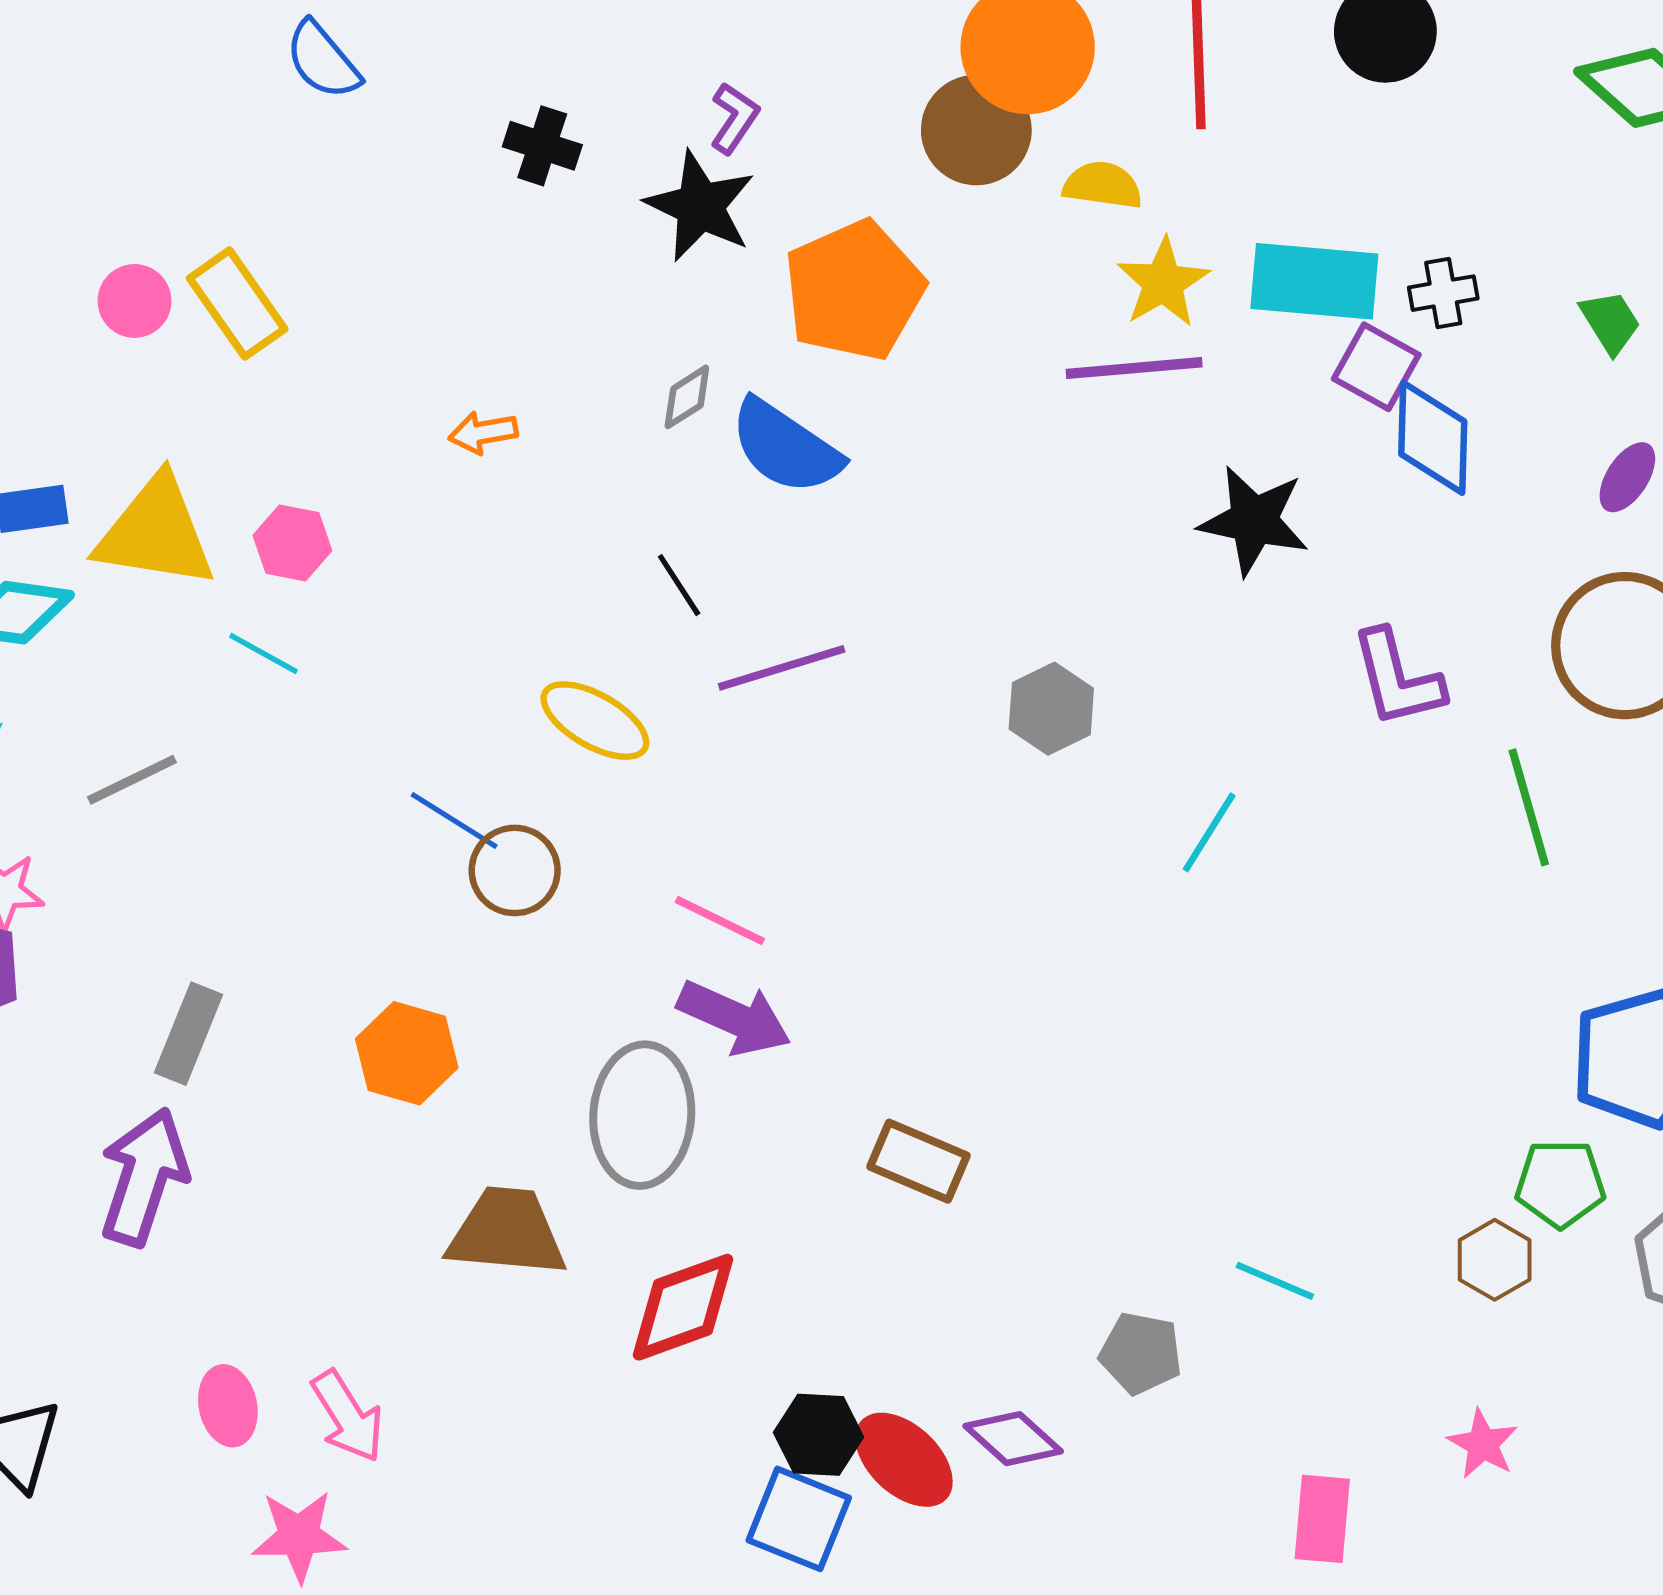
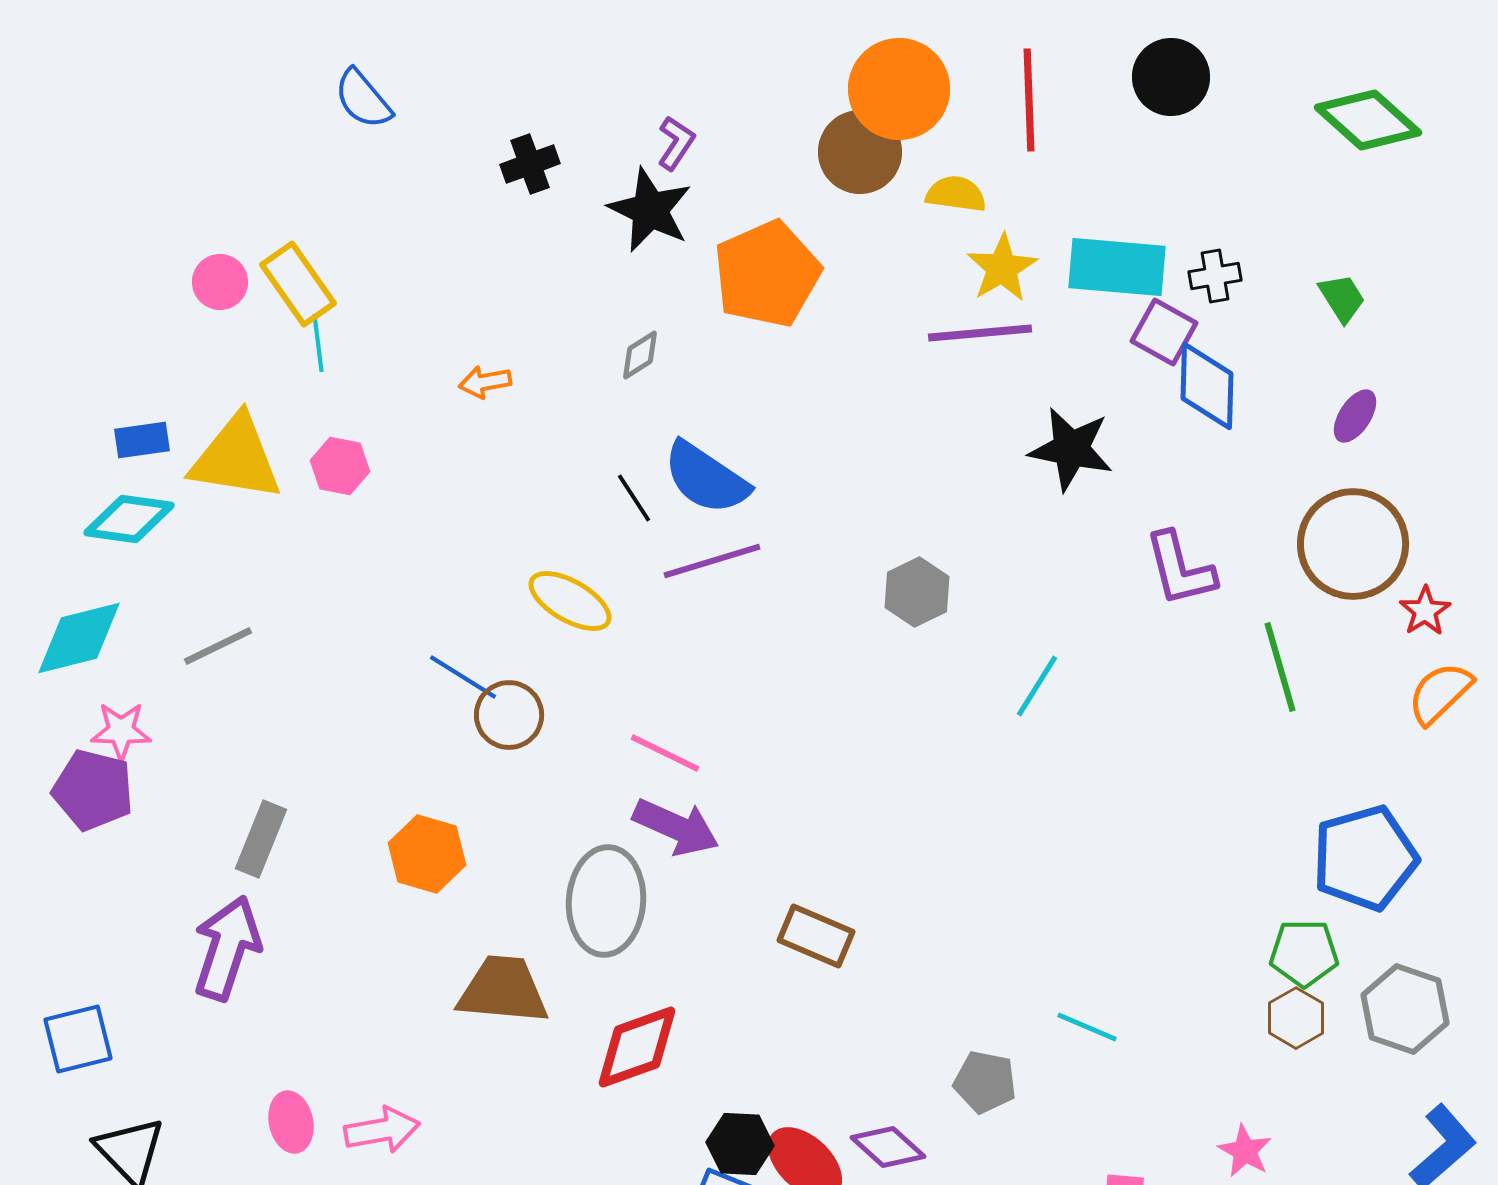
black cross: (542, 146) -> (530, 164), turned -38
blue semicircle: (786, 447) -> (706, 478), moved
cyan line: (263, 653) -> (318, 343), moved, turned 54
brown hexagon: (1495, 1260) -> (1296, 1018), moved
pink arrow: (348, 1416) -> (382, 1130), turned -68

